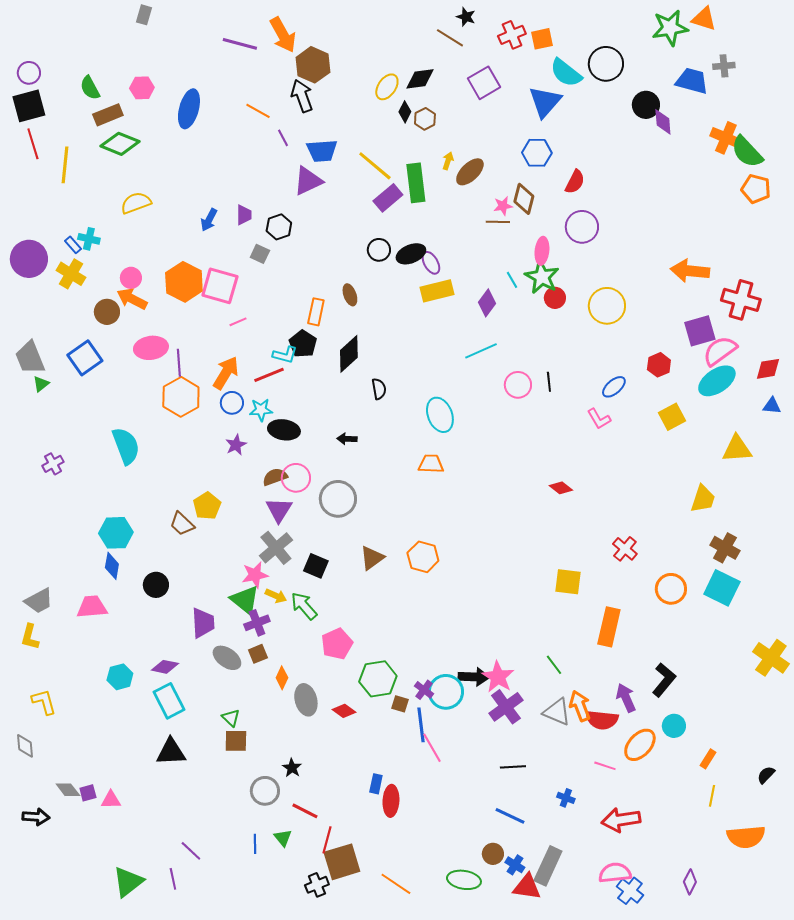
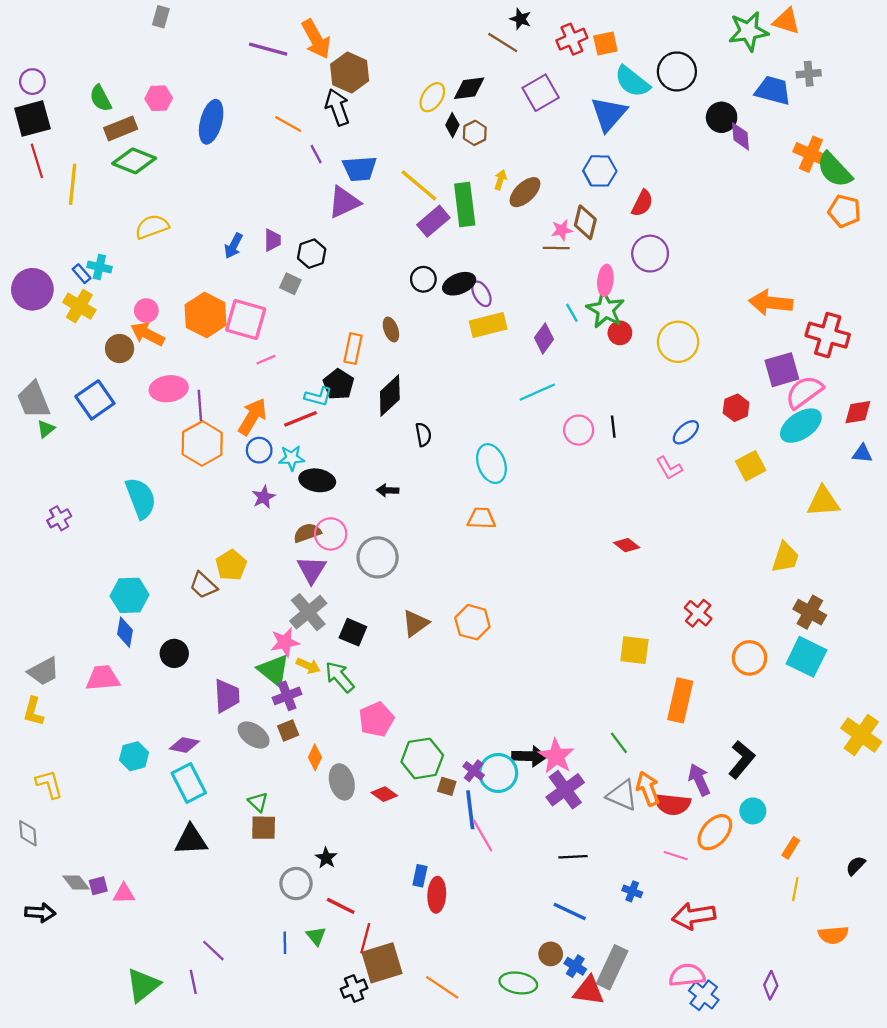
orange semicircle: (746, 837) -> (833, 935), size x0.7

